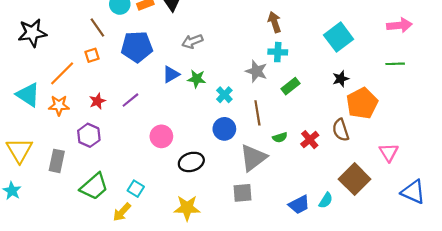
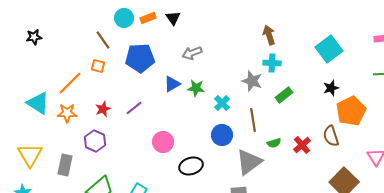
black star: (32, 33) -> (34, 37), moved, size x0.6
orange square: (92, 55) -> (98, 66), turned 32

